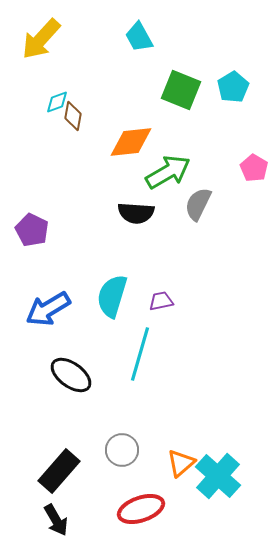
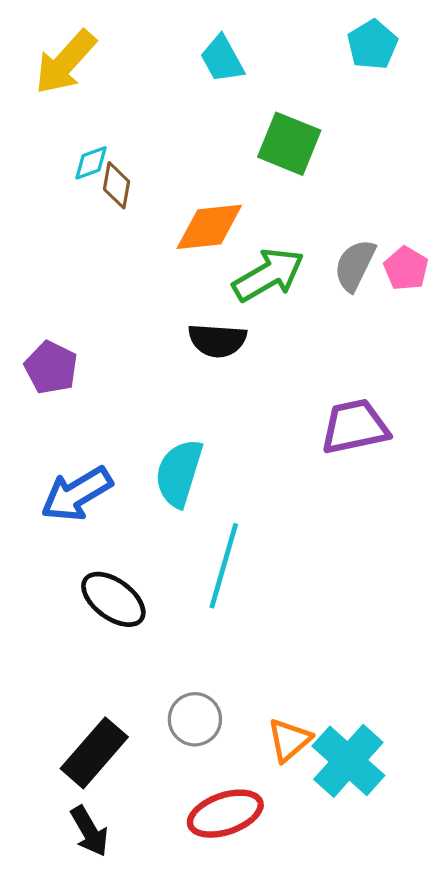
cyan pentagon: (233, 87) -> (372, 45), moved
gray semicircle: (198, 204) -> (355, 265), moved
purple trapezoid: (161, 301) -> (355, 427), moved, size x1.8

